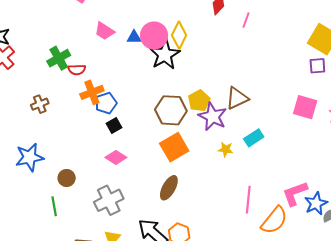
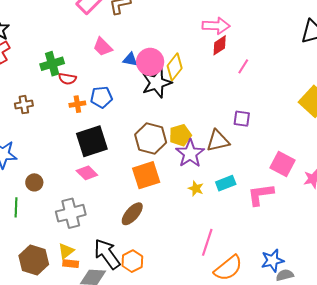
purple square: (317, 66) -> (242, 119), moved
orange cross: (92, 92) -> (77, 104), size x0.7
blue pentagon: (106, 103) -> (101, 97), moved
black square: (114, 125) -> (92, 141), size x2.0
pink L-shape: (295, 193) -> (261, 195), moved

